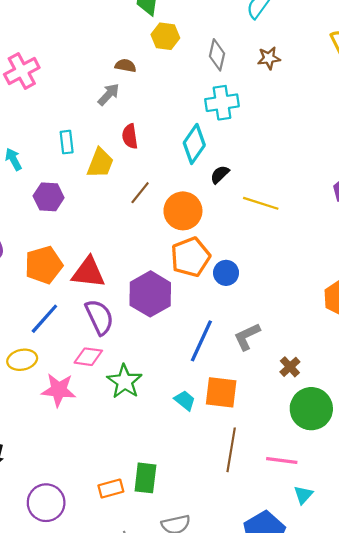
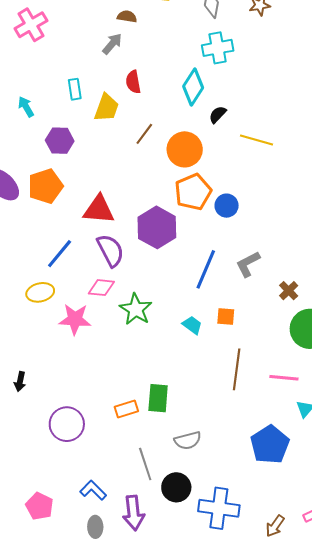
orange pentagon: (44, 265) -> (45, 186), moved
orange square: (221, 392) -> (226, 316), size x0.6

